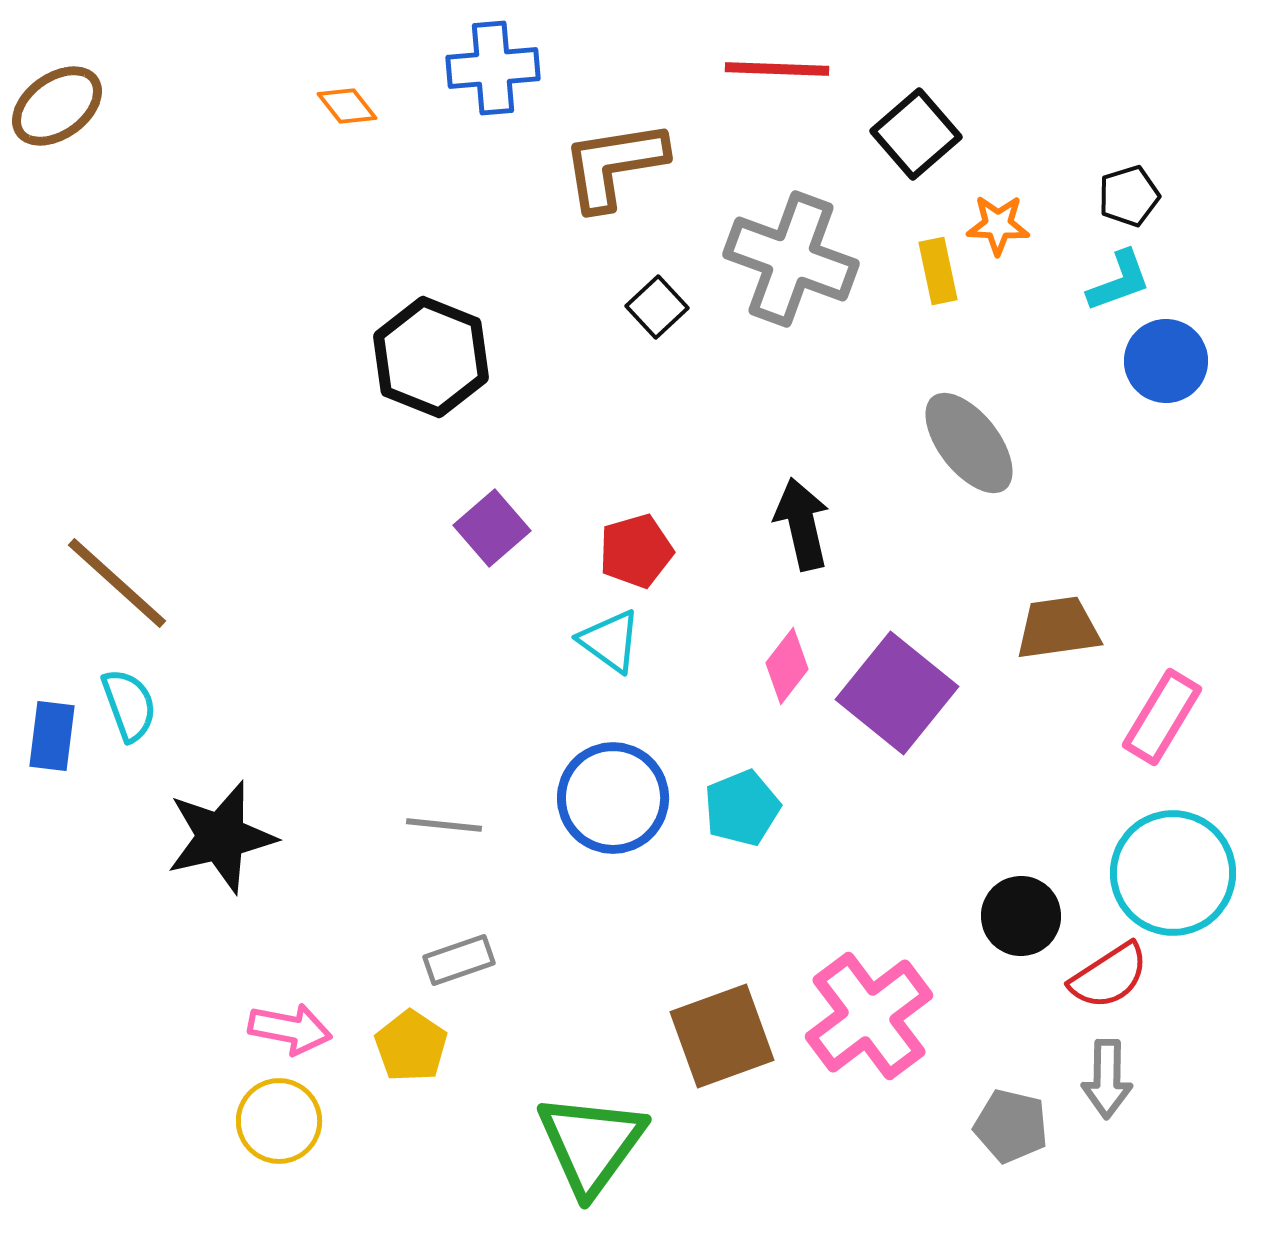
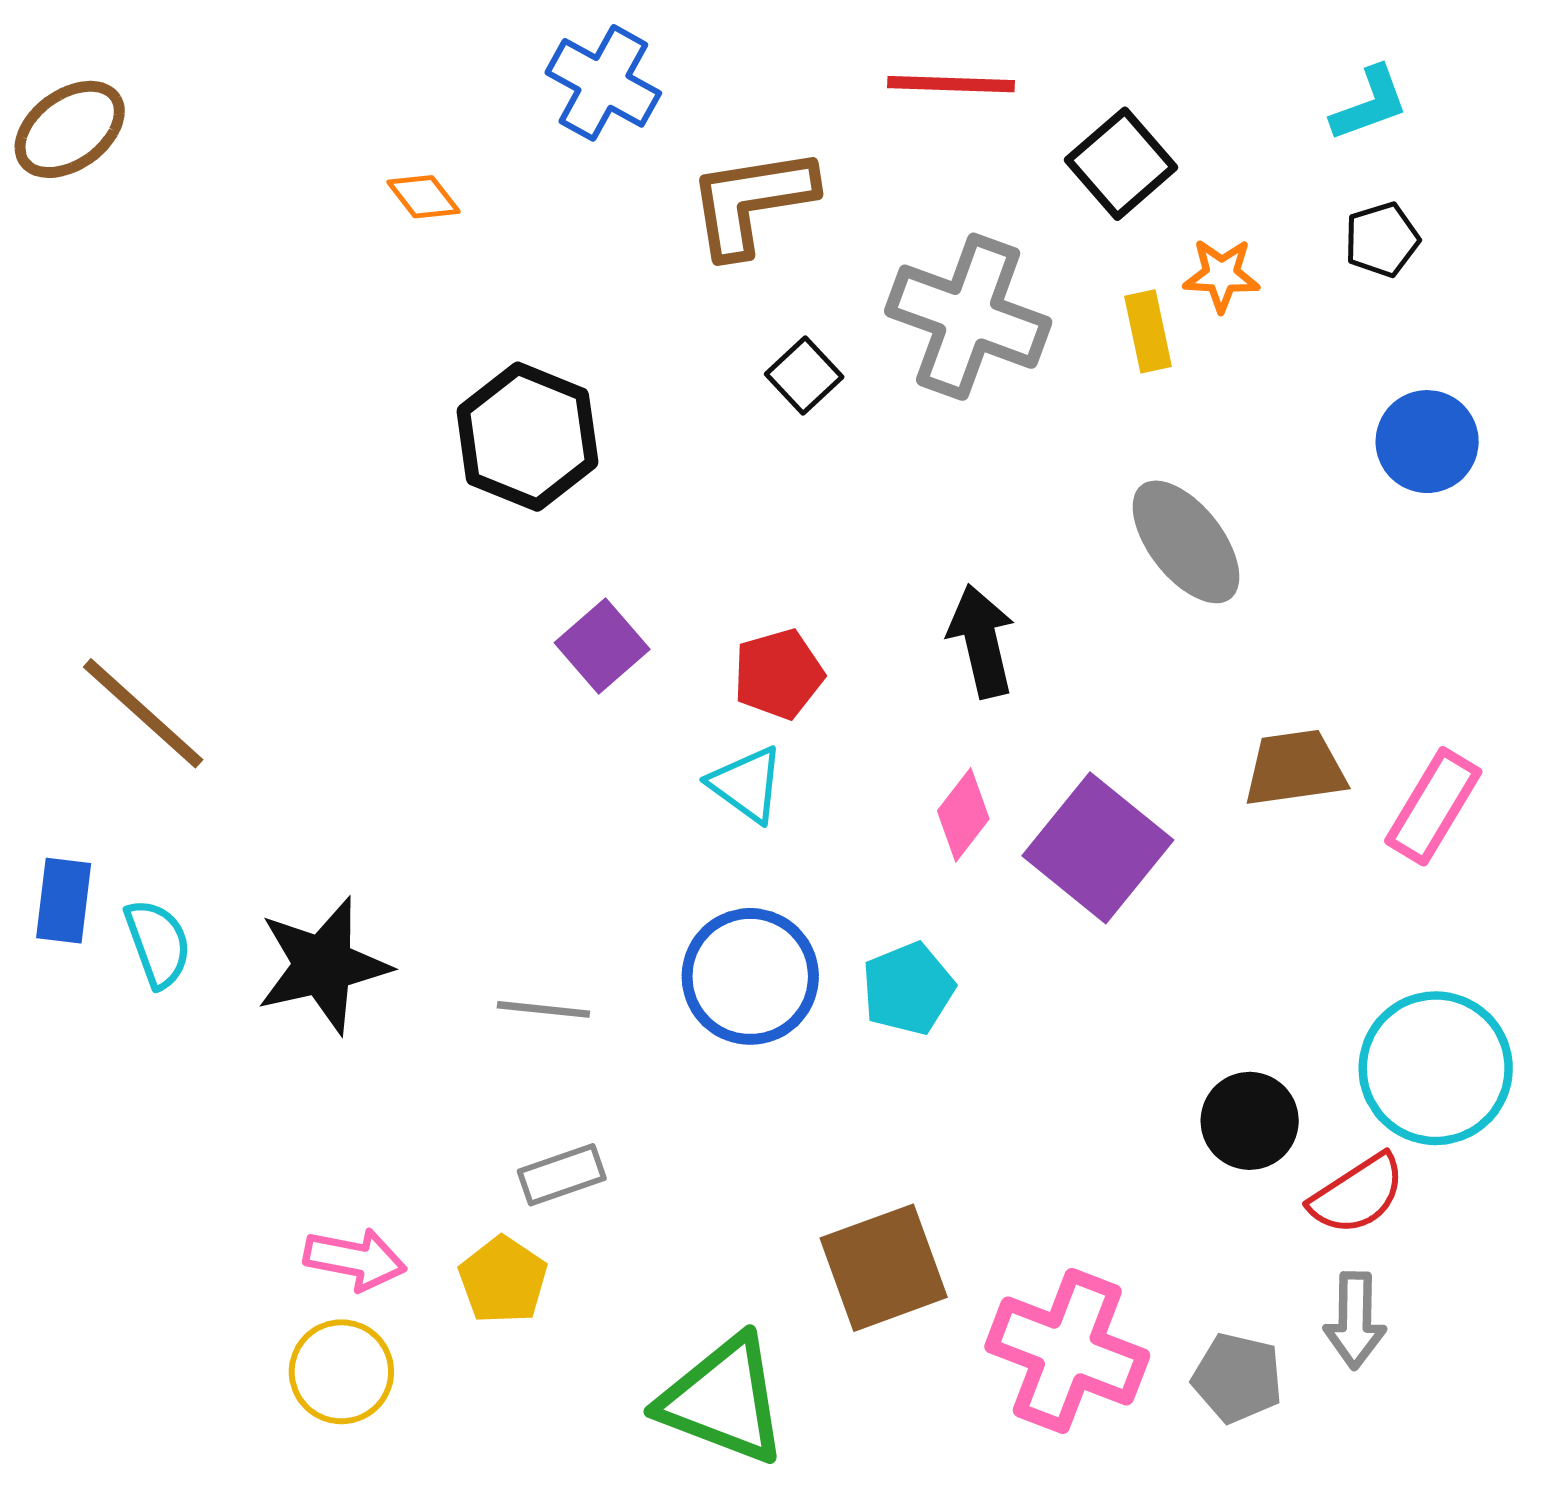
blue cross: (493, 68) -> (603, 83), turned 34
orange diamond: (347, 106) -> (423, 197), moved
cyan L-shape: (1119, 281) -> (1370, 104), moved
cyan semicircle: (129, 705) -> (158, 943), moved
pink rectangle: (1162, 717) -> (1433, 806), moved
black star: (221, 837) -> (323, 965), moved
pink cross: (869, 1016) -> (1067, 1351), moved, turned -32
green triangle: (591, 1144) -> (723, 1400), turned -45

